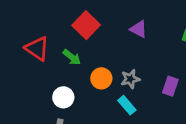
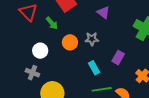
gray star: (130, 79) -> (92, 39), moved
cyan rectangle: (127, 105) -> (94, 68), moved

